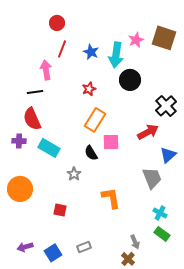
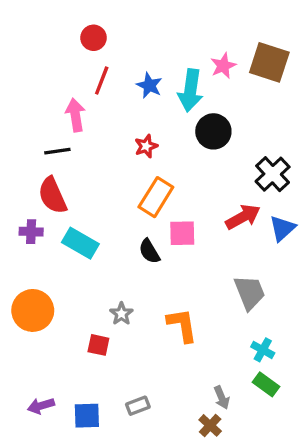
blue triangle: (168, 155) -> (282, 228), moved
gray star: (74, 174) -> (121, 314), moved
blue square: (53, 253) -> (87, 416), turned 30

